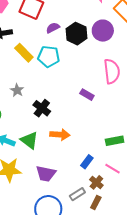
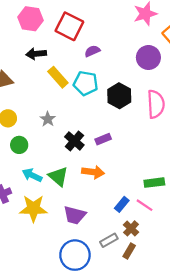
black hexagon: (76, 34) -> (119, 96), moved
purple rectangle: (87, 95) -> (103, 139), moved, turned -56
pink line: (112, 169) -> (144, 205), moved

